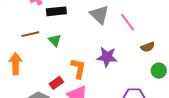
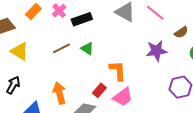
purple star: (107, 57) -> (157, 51), moved
orange arrow: (16, 64) -> (59, 93), moved

